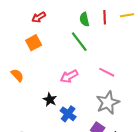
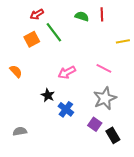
yellow line: (127, 15) -> (123, 41), moved
green semicircle: (84, 19) -> (82, 16), turned 120
green line: (79, 42) -> (54, 32), moved

